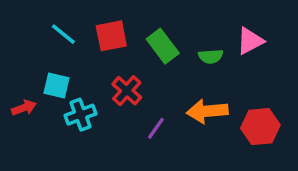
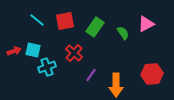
green rectangle: (163, 46) -> (95, 27), turned 72
green semicircle: (211, 56) -> (123, 33), turned -120
red arrow: (24, 108) -> (14, 51), moved
orange arrow: (207, 111) -> (116, 85), moved, turned -85

